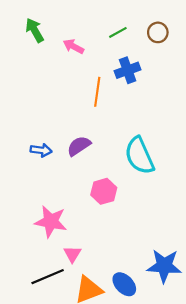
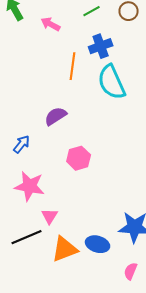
blue arrow: (41, 150) -> (22, 144), moved, turned -60
cyan semicircle: (139, 156) -> (112, 82), moved
blue ellipse: (124, 284) -> (98, 244), turned -30

